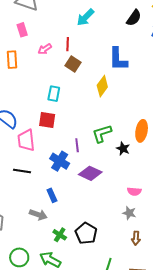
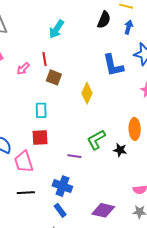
blue L-shape: (118, 59) -> (113, 65), moved
purple line: (77, 145) -> (74, 156), turned -64
blue cross: (60, 161) -> (62, 186), moved
purple diamond: (90, 173) -> (103, 210), moved

